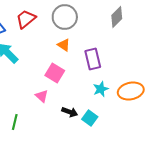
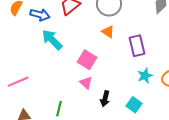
pink square: (55, 73) -> (87, 60), moved
black arrow: (70, 112) -> (105, 99), moved, turned 84

